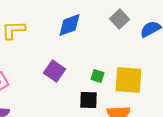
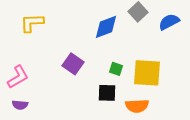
blue diamond: (70, 25) -> (106, 27), moved

